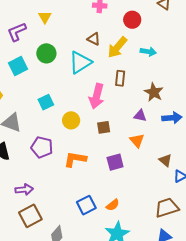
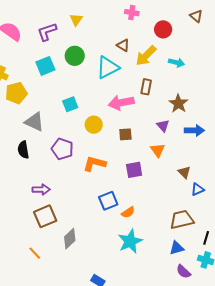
pink arrow: (97, 96) -> (121, 103), turned 60
purple triangle: (140, 116) -> (163, 126), turned 32
blue square: (86, 205) -> (108, 201), moved

